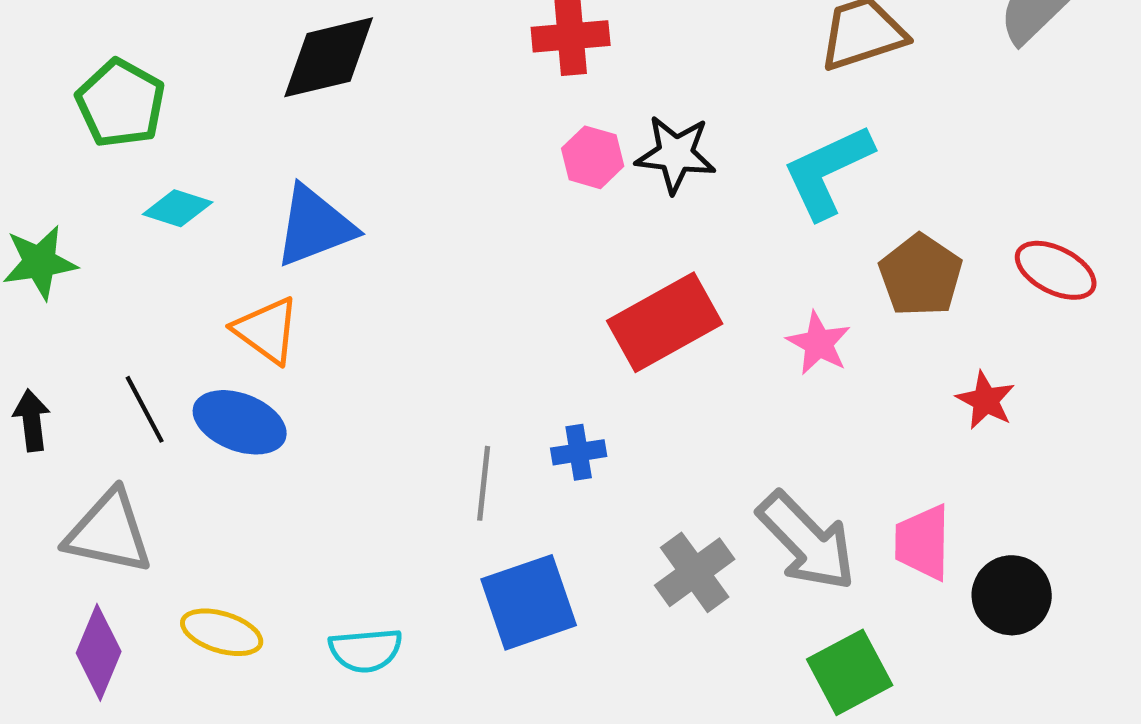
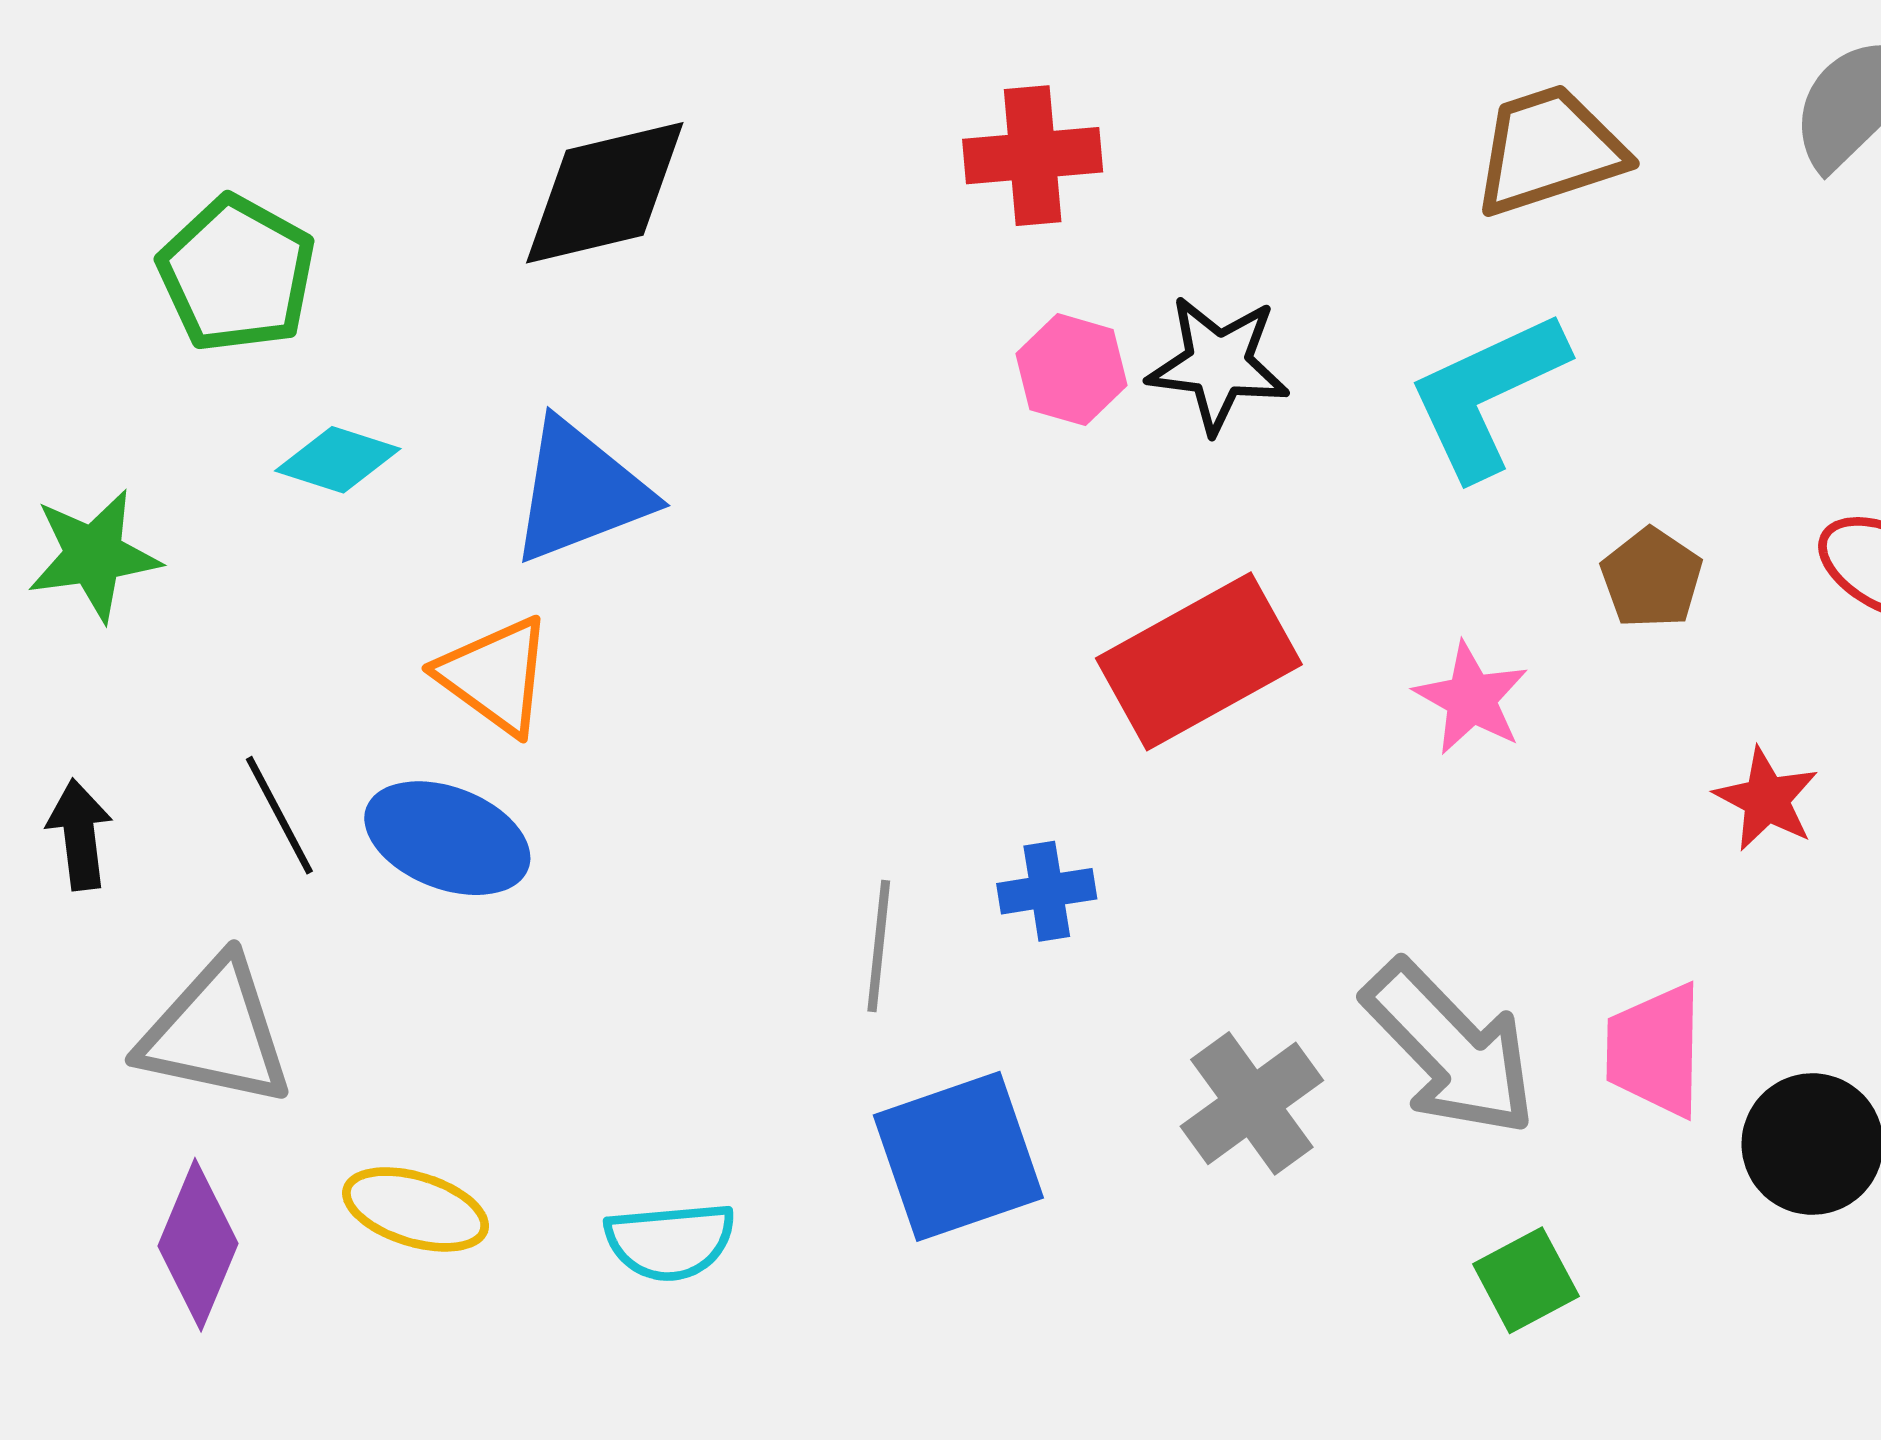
brown pentagon: (921, 275) -> (1651, 578), size x0.7
green square: (850, 672) -> (1526, 1280), size x0.7

